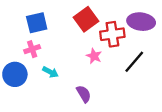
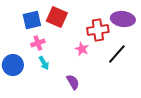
red square: (86, 19) -> (57, 17), moved, turned -30
pink cross: (32, 49) -> (38, 43), moved
cyan arrow: (50, 72) -> (44, 63), turned 32

